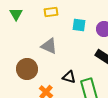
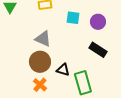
brown circle: (27, 69) -> (40, 62), moved

